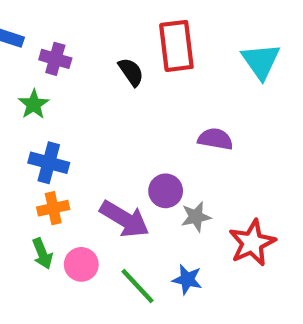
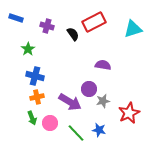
red rectangle: (176, 46) -> (94, 22), turned 70
purple cross: (55, 59) -> (47, 26), moved
cyan triangle: (261, 61) -> (133, 29), turned 48
purple semicircle: (215, 139) -> (103, 65), moved

